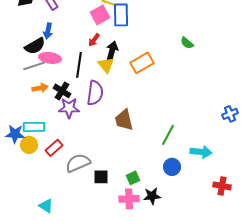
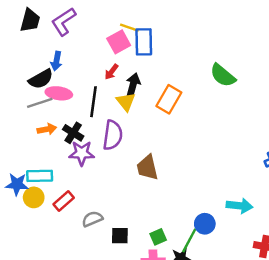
green semicircle: (187, 43) -> (223, 75), size x1.6
orange rectangle: (142, 63) -> (169, 99), turned -30
green line: (168, 135) -> (189, 240), moved
gray semicircle: (78, 163) -> (92, 219), size x0.7

